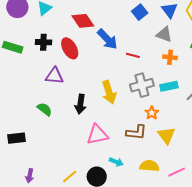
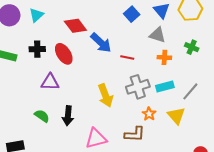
black arrow: (80, 104) -> (68, 116), moved
yellow triangle: (166, 135) -> (176, 116), moved

